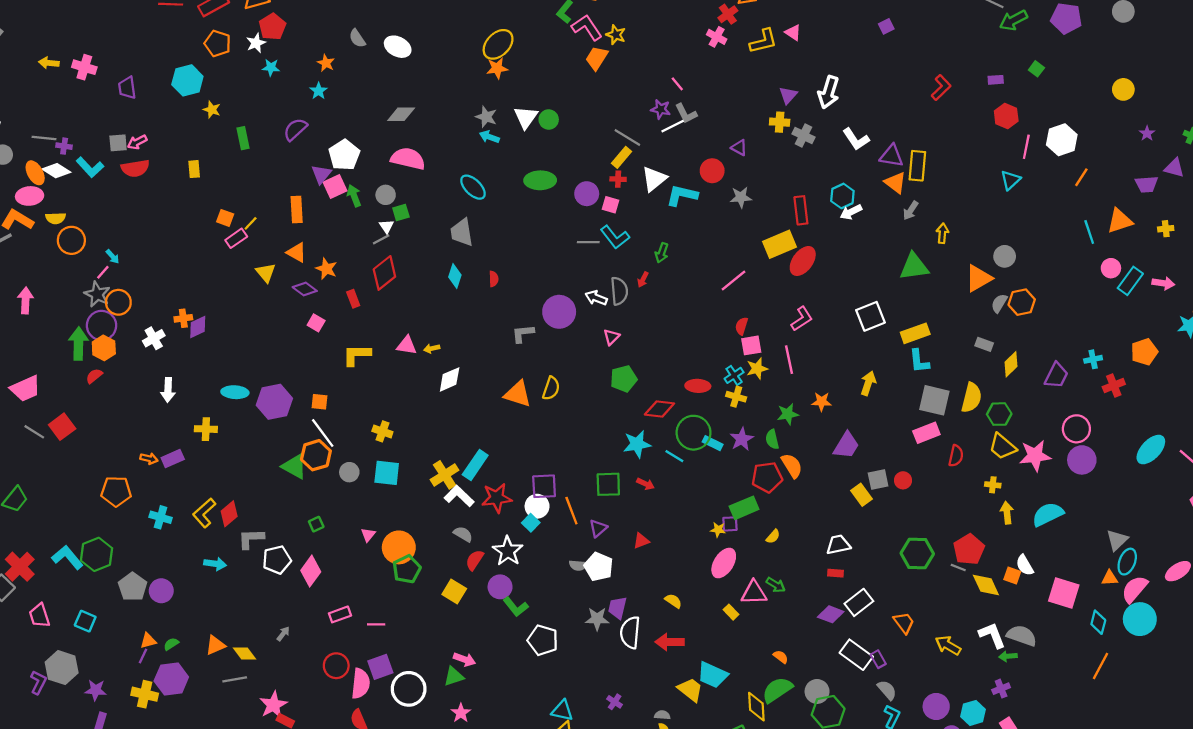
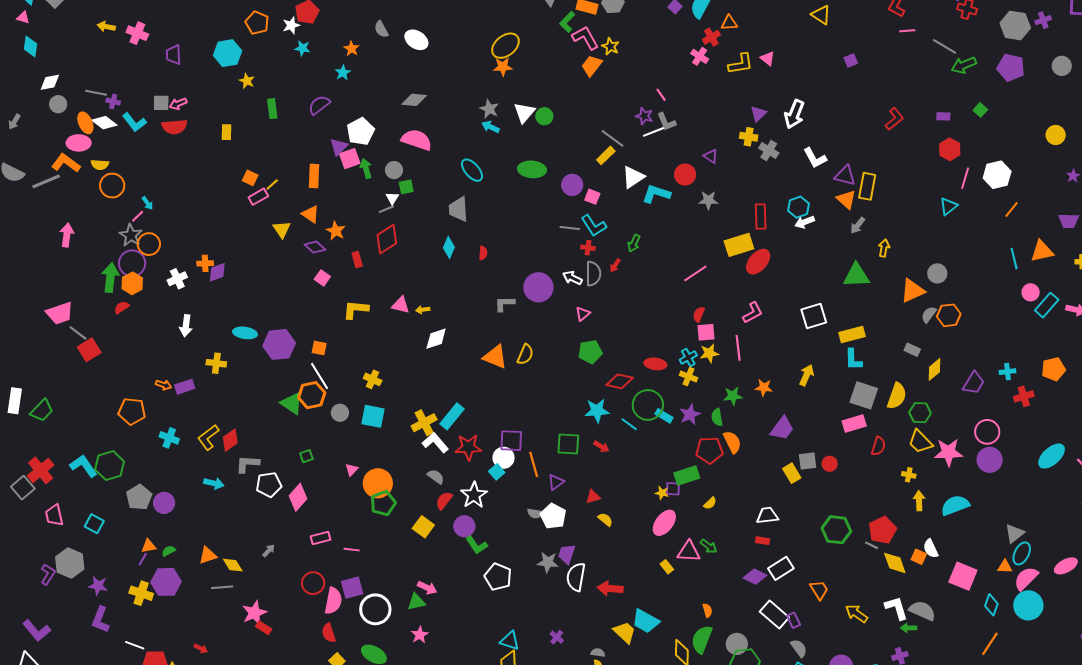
red cross: (618, 179) -> (588, 248), moved
gray line: (34, 432) -> (78, 333), moved
yellow semicircle: (673, 601) -> (605, 520), moved
orange semicircle: (781, 657) -> (707, 610), turned 32
green semicircle: (777, 690) -> (702, 639), turned -40

